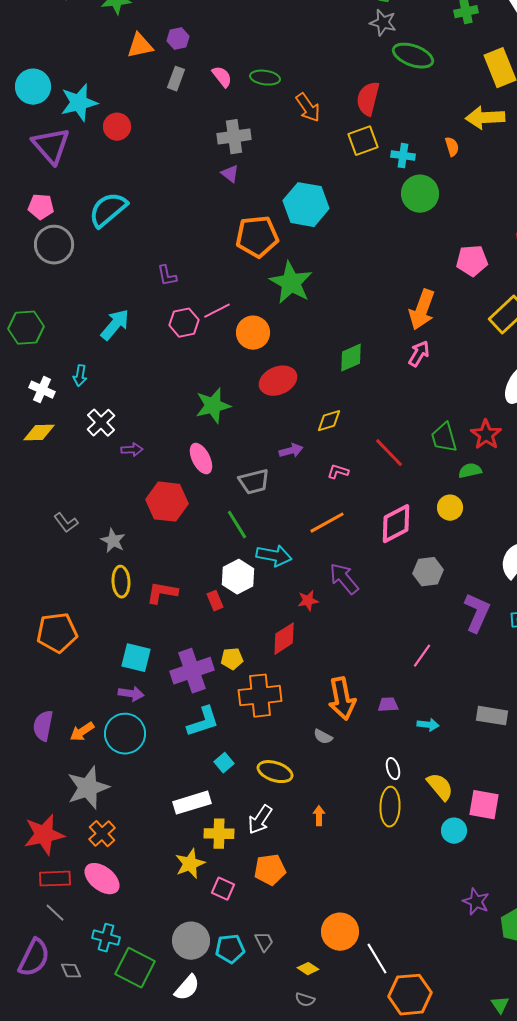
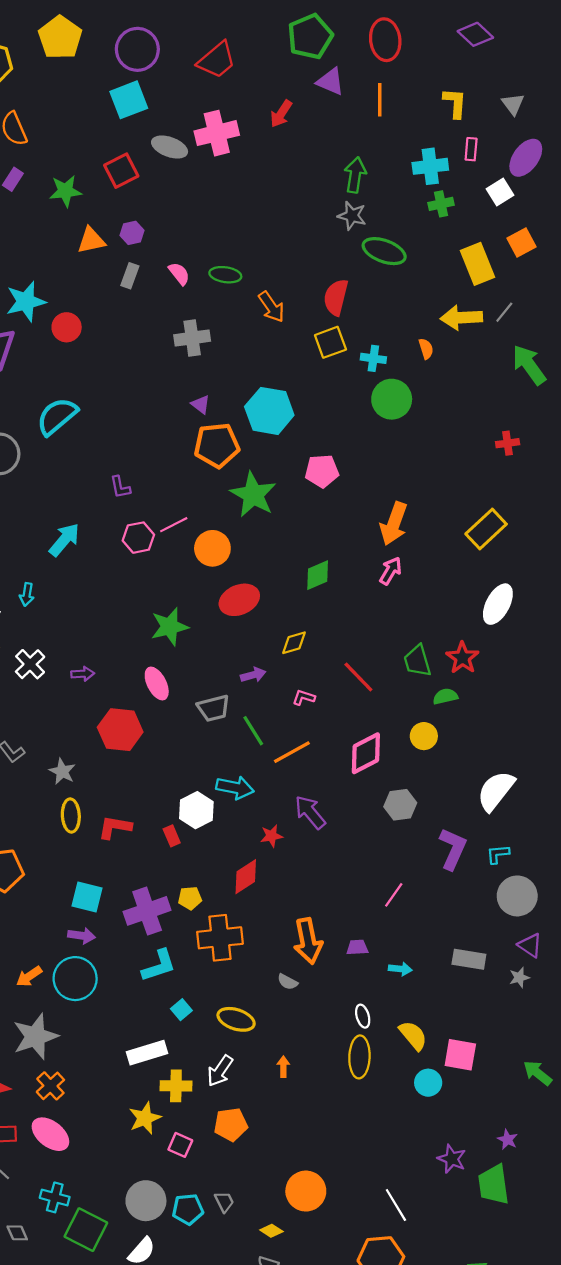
purple triangle: (230, 174) -> (201, 405), moved
pink pentagon: (472, 261) -> (322, 471), moved
white cross: (101, 423) -> (30, 664), moved
green line: (237, 525) -> (253, 731), moved
white line: (377, 959) -> (396, 1205), moved

